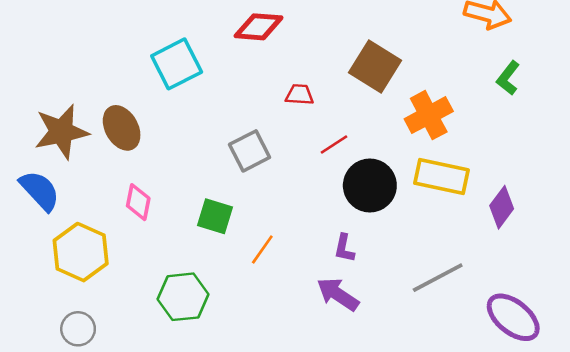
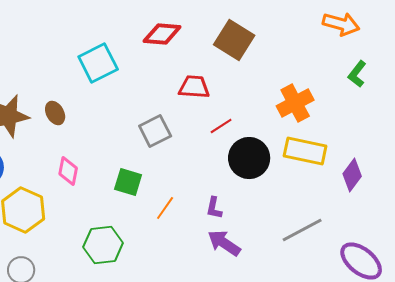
brown square: (375, 66) -> (234, 40), moved
red trapezoid: (299, 95) -> (194, 87), size x1.4
brown ellipse: (122, 128) -> (55, 113), size x0.7
purple L-shape: (344, 248) -> (214, 208), moved

